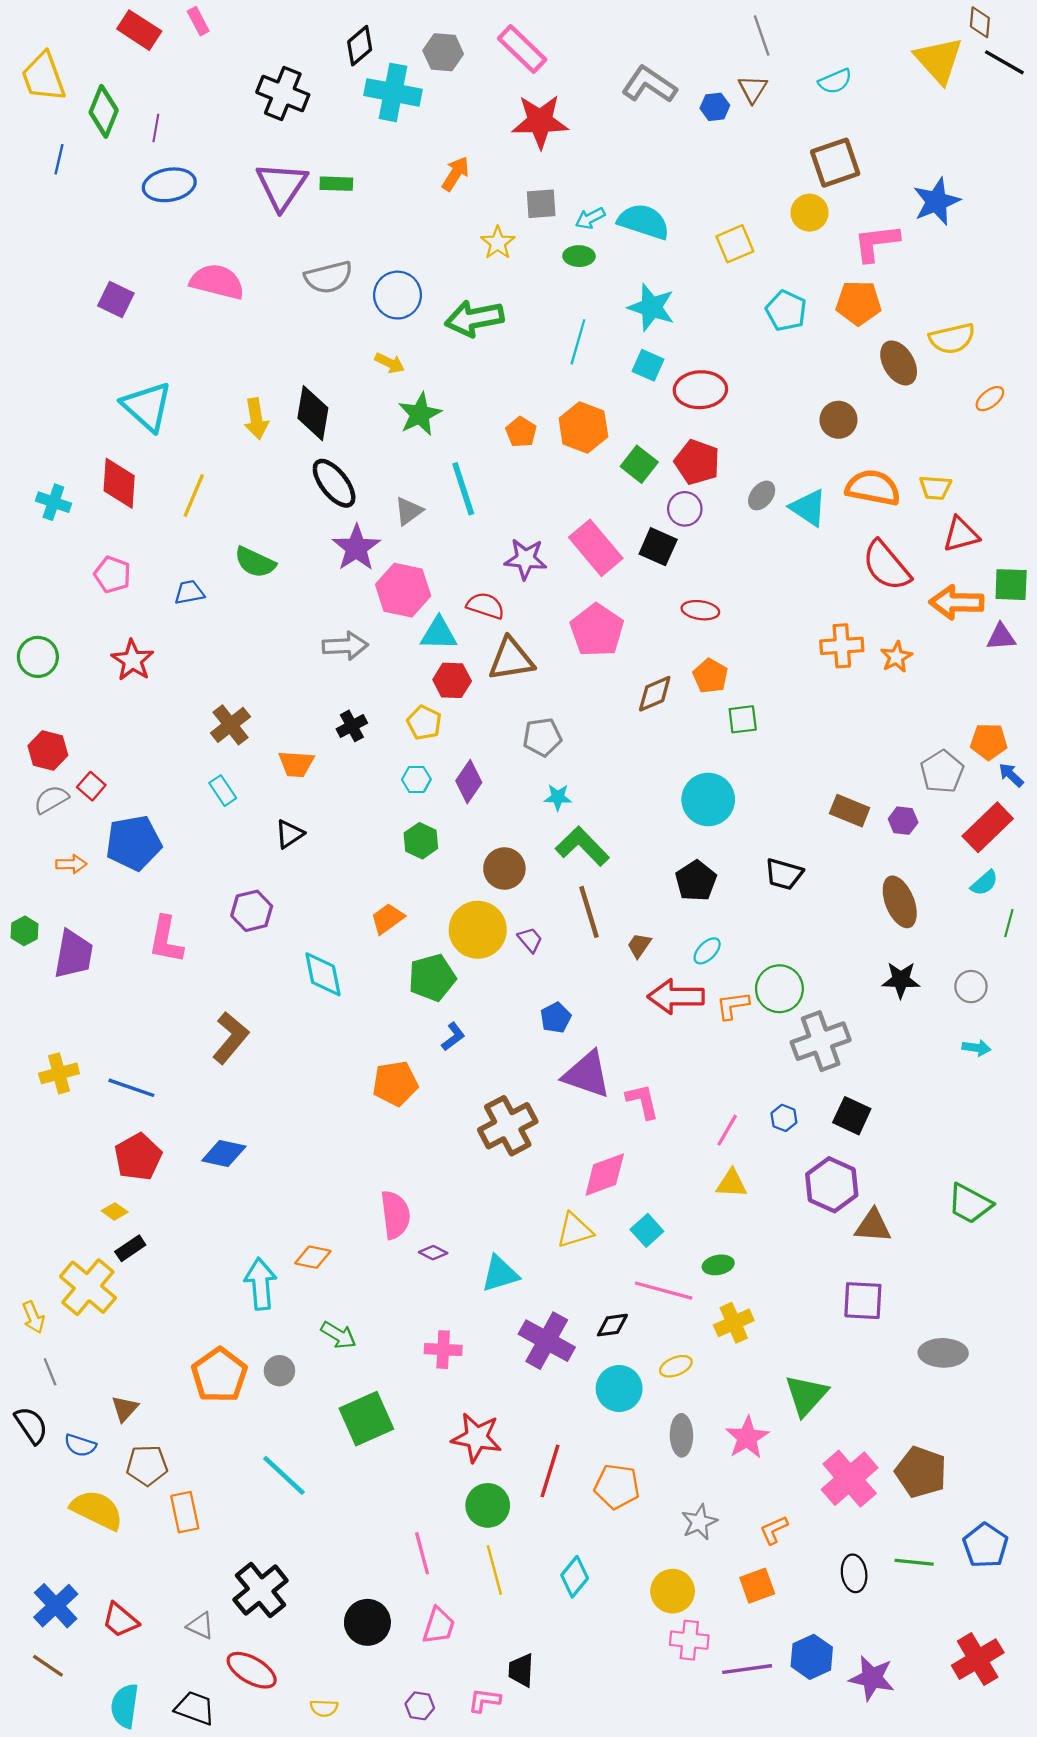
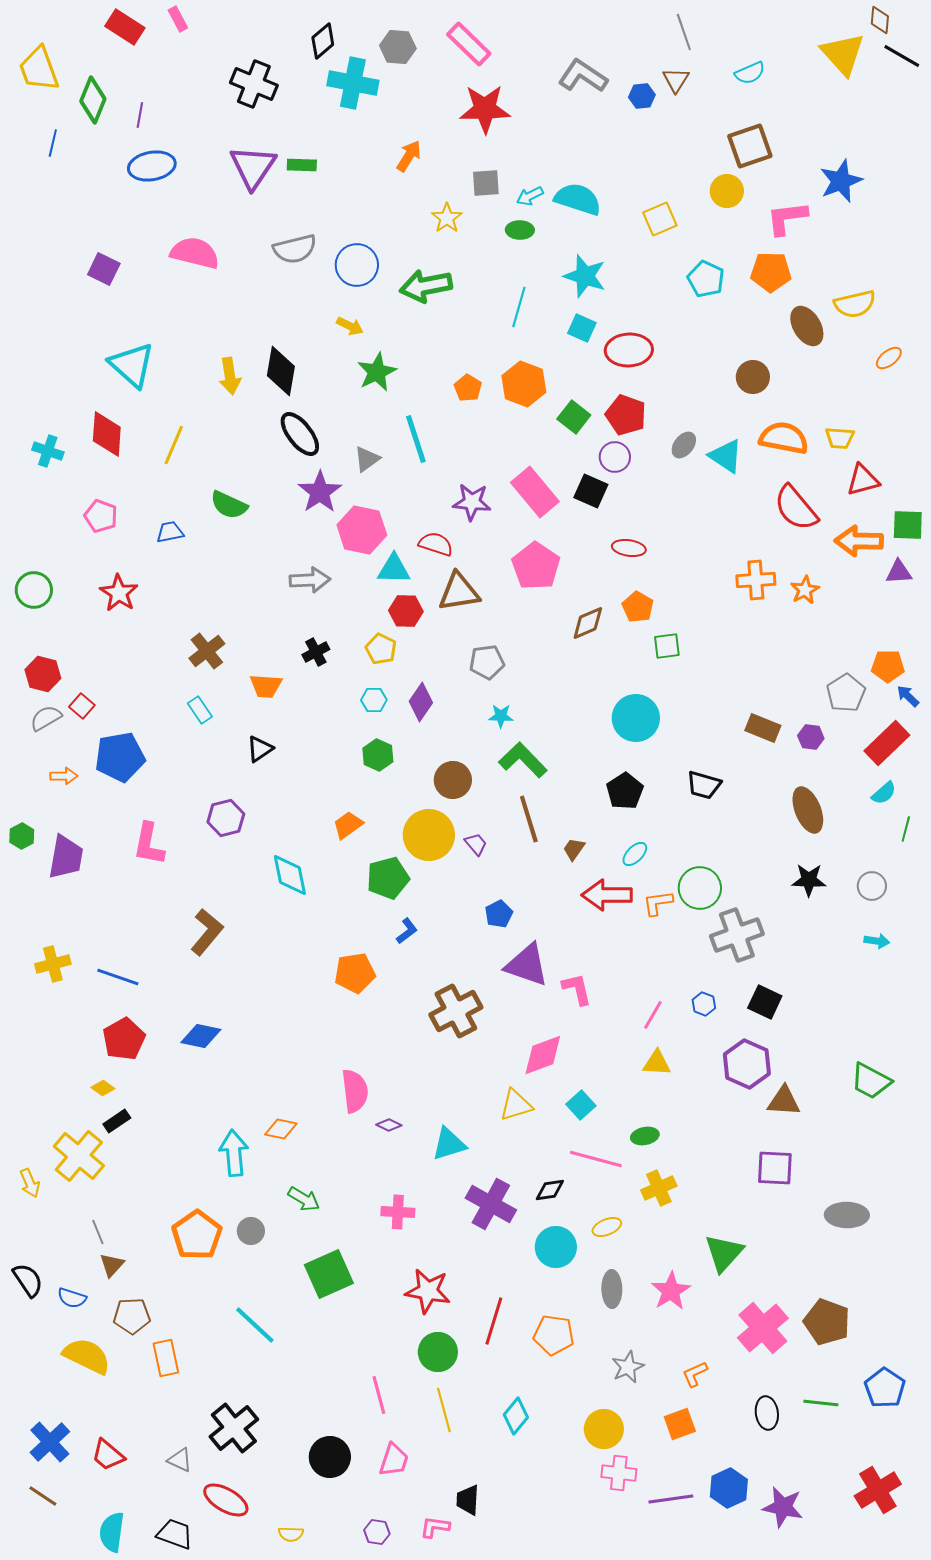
gray line: (50, 1372) -> (98, 1232), moved

